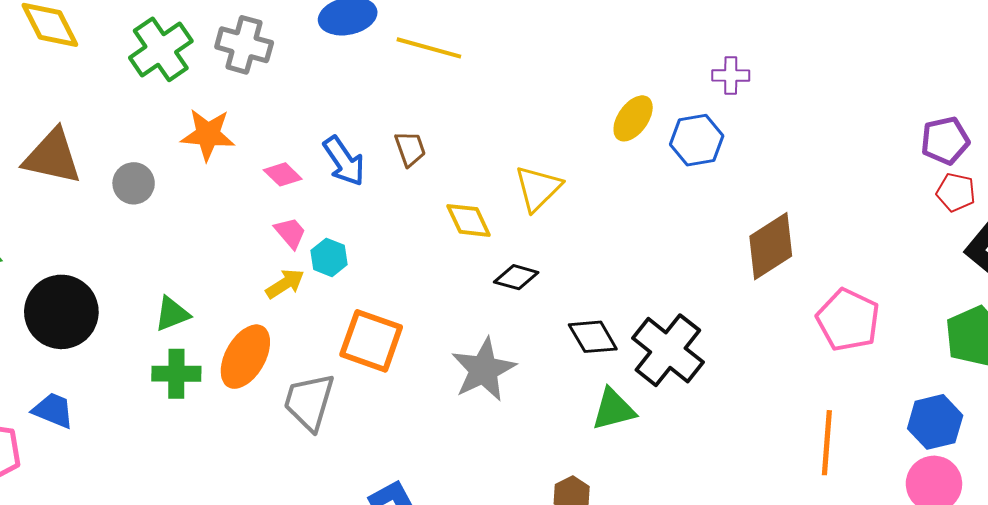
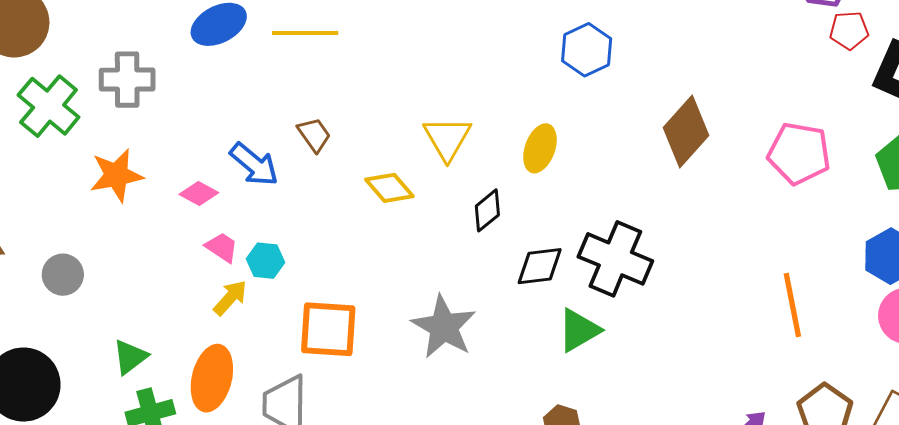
yellow ellipse: (633, 118) -> (540, 148), moved
gray circle: (134, 183) -> (63, 275), moved
black diamond: (516, 277) -> (487, 210), moved, turned -39
pink pentagon: (848, 320) -> (799, 153), moved
black diamond: (593, 337) -> (540, 266), turned -51

